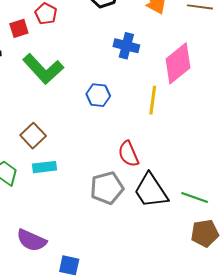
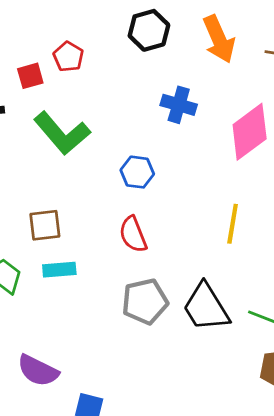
yellow line: (153, 100) -> (233, 224), moved
brown square: (33, 136) -> (45, 225), turned 35
red semicircle: (128, 154) -> (133, 234), moved

